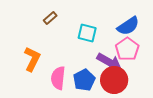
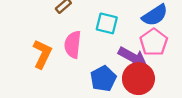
pink semicircle: (58, 78) -> (73, 45), moved

